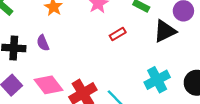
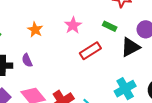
red rectangle: (118, 34) -> (90, 51), size x1.5

